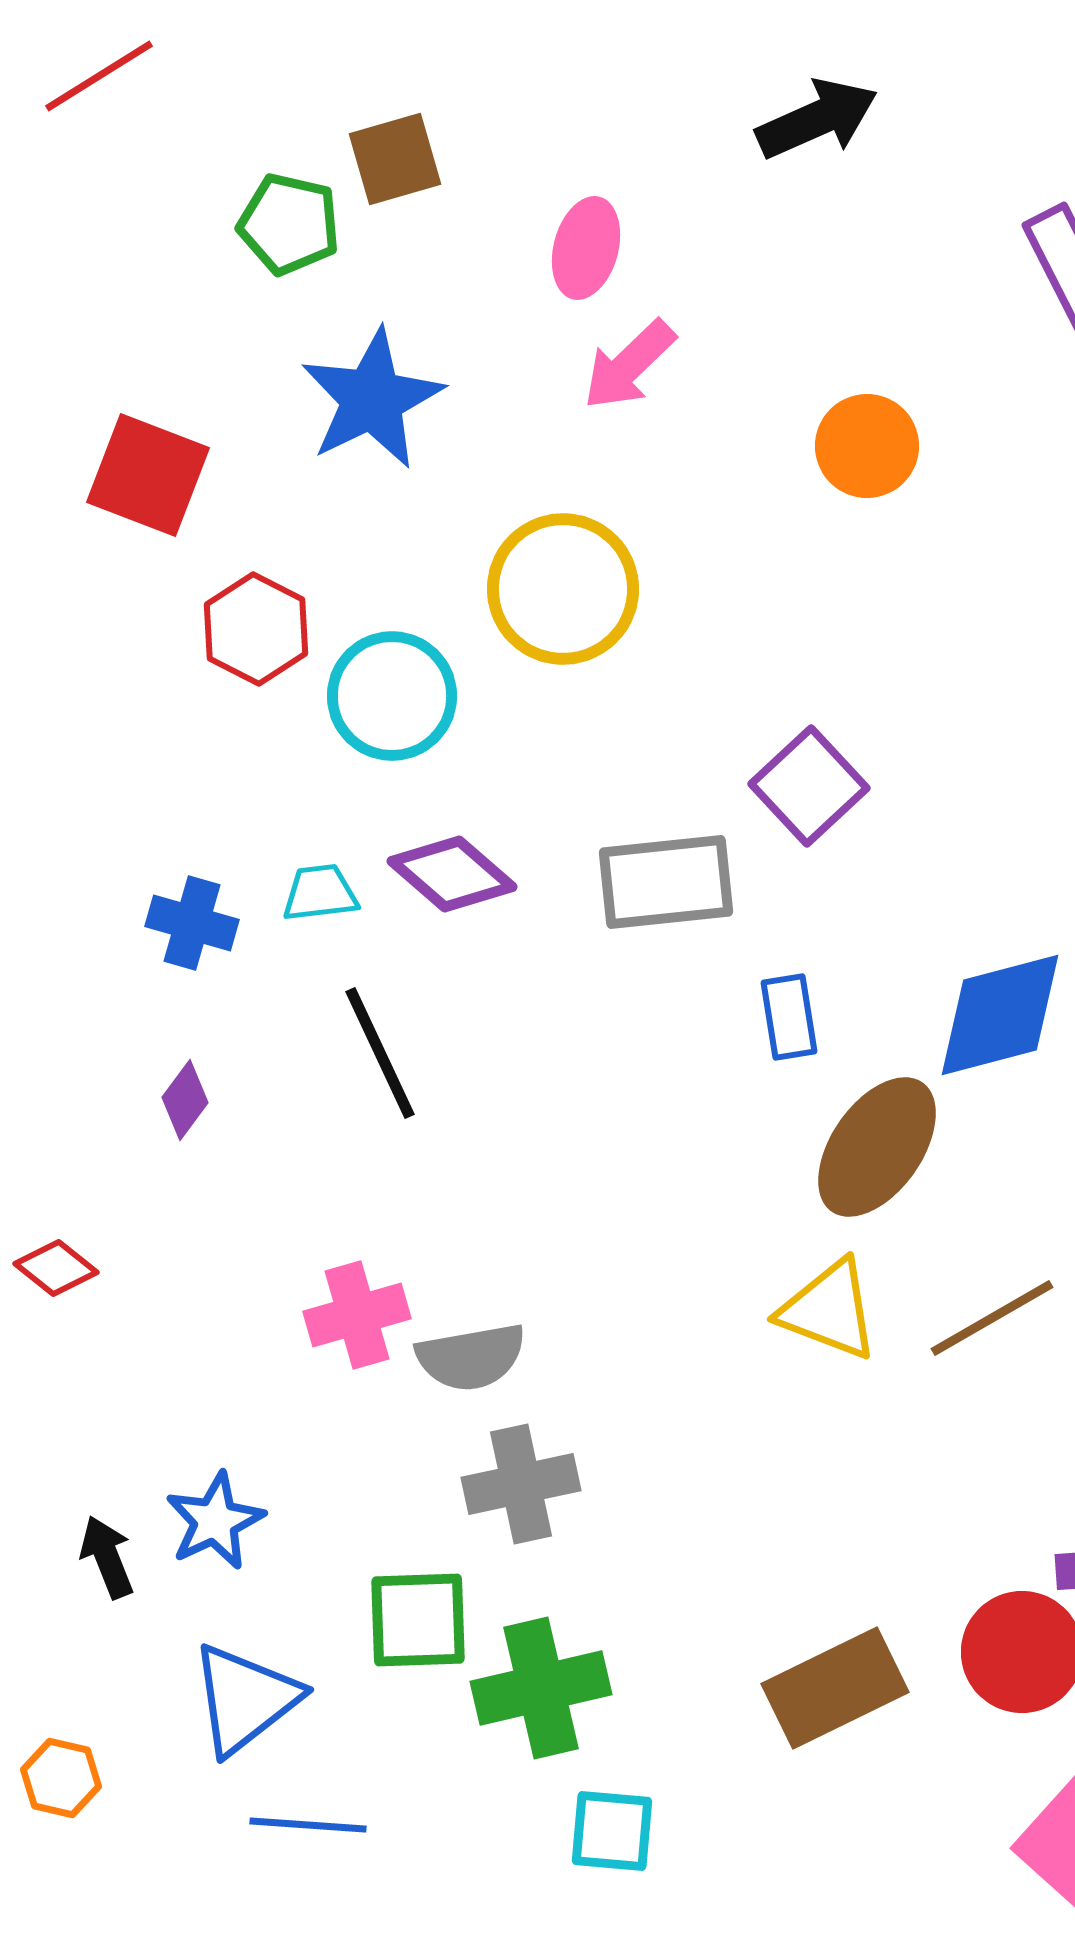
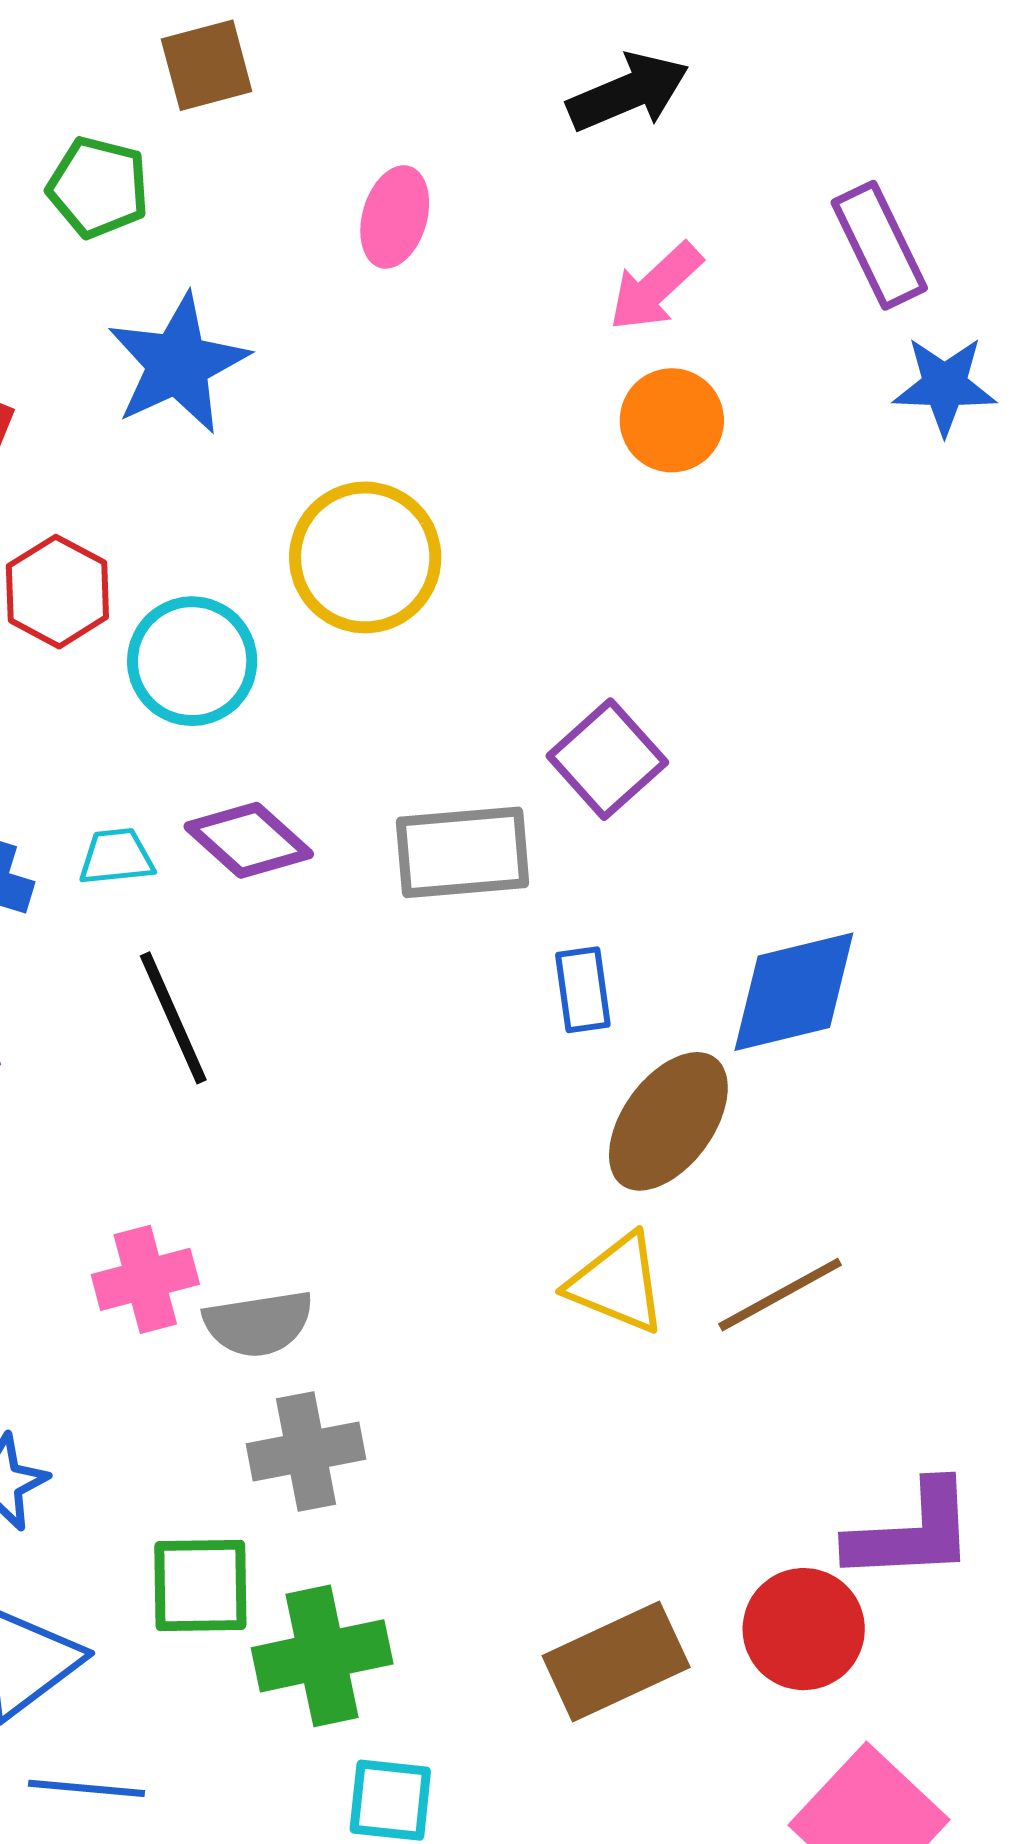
brown square: (395, 159) -> (207, 65), moved
pink arrow: (629, 365) -> (655, 287), moved

